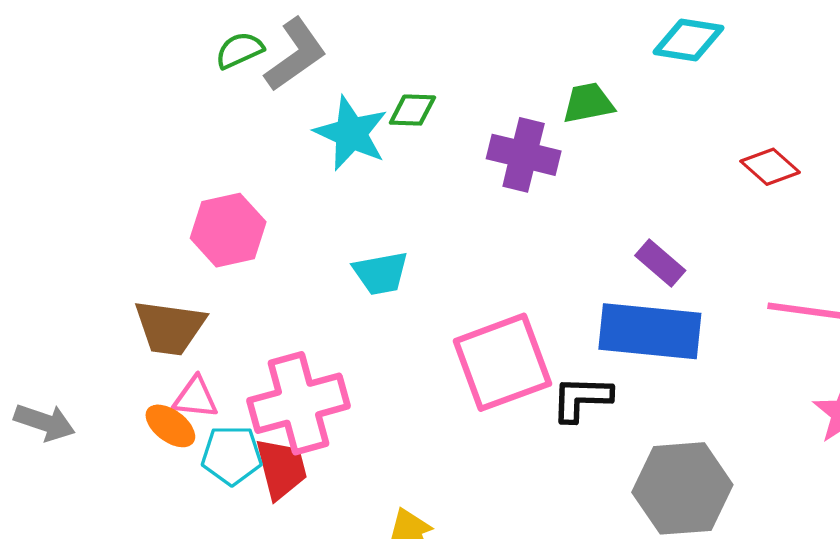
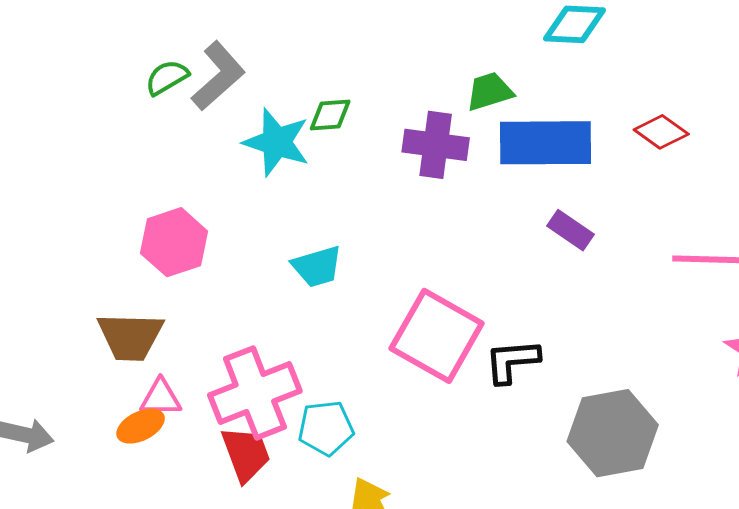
blue rectangle: (650, 331) -> (546, 143), moved
pink square: (502, 362) -> (437, 336), turned -34
orange ellipse: (170, 426) -> (141, 426), turned -57
cyan pentagon: (232, 455) -> (326, 428), moved

